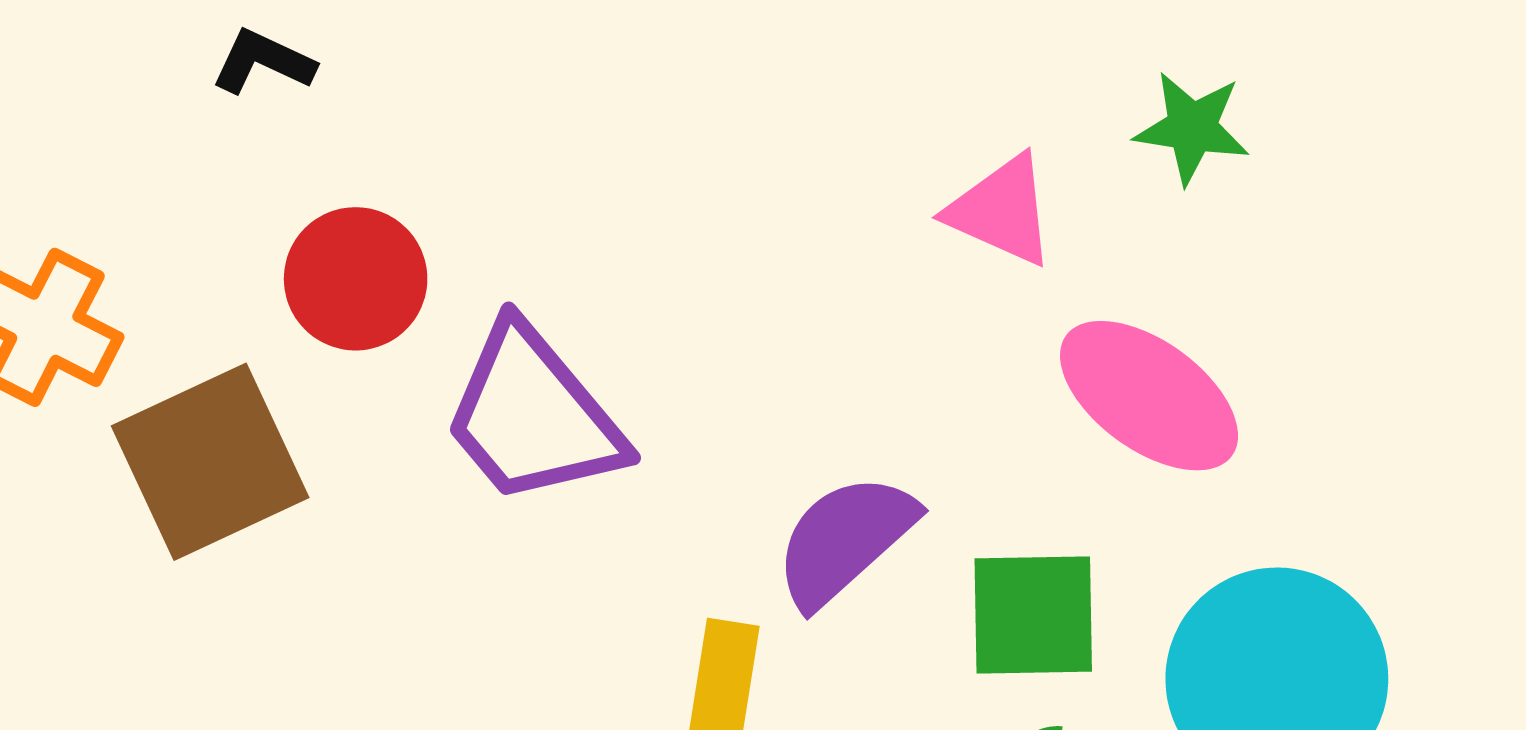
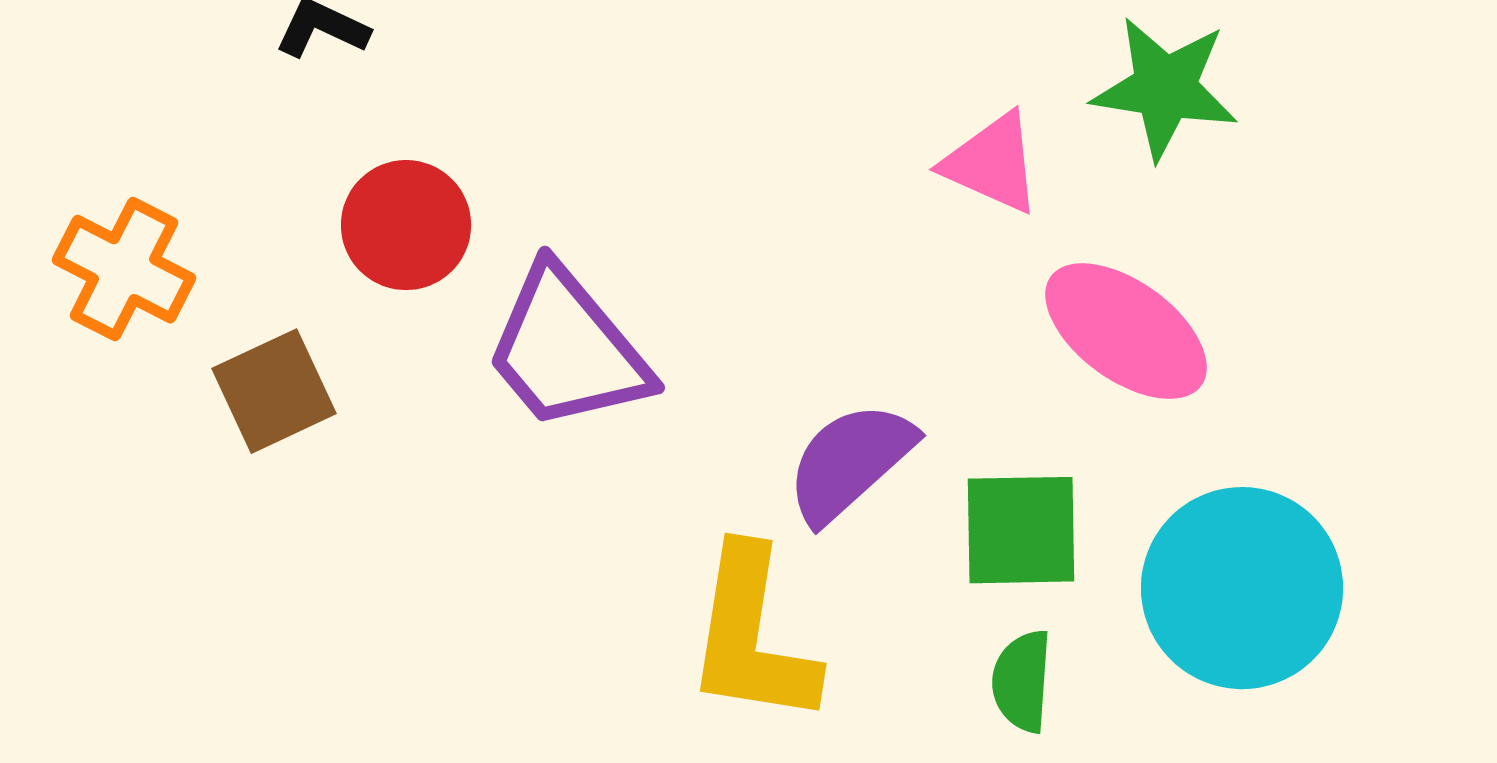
green star: (1192, 128) -> (1165, 88), size x1.4
brown square: (210, 462) -> (274, 391), size x0.7

